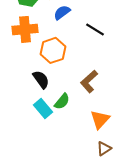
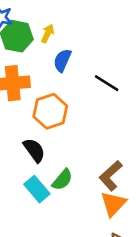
blue semicircle: (62, 12) -> (62, 60), turned -30
brown L-shape: (89, 81) -> (111, 176), moved

